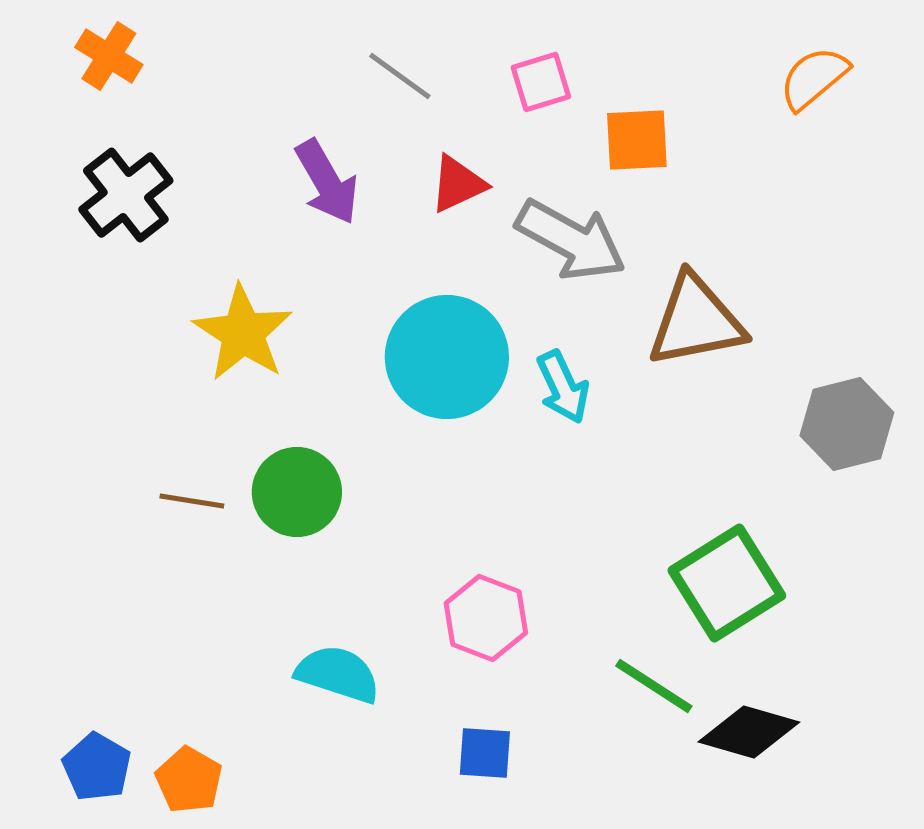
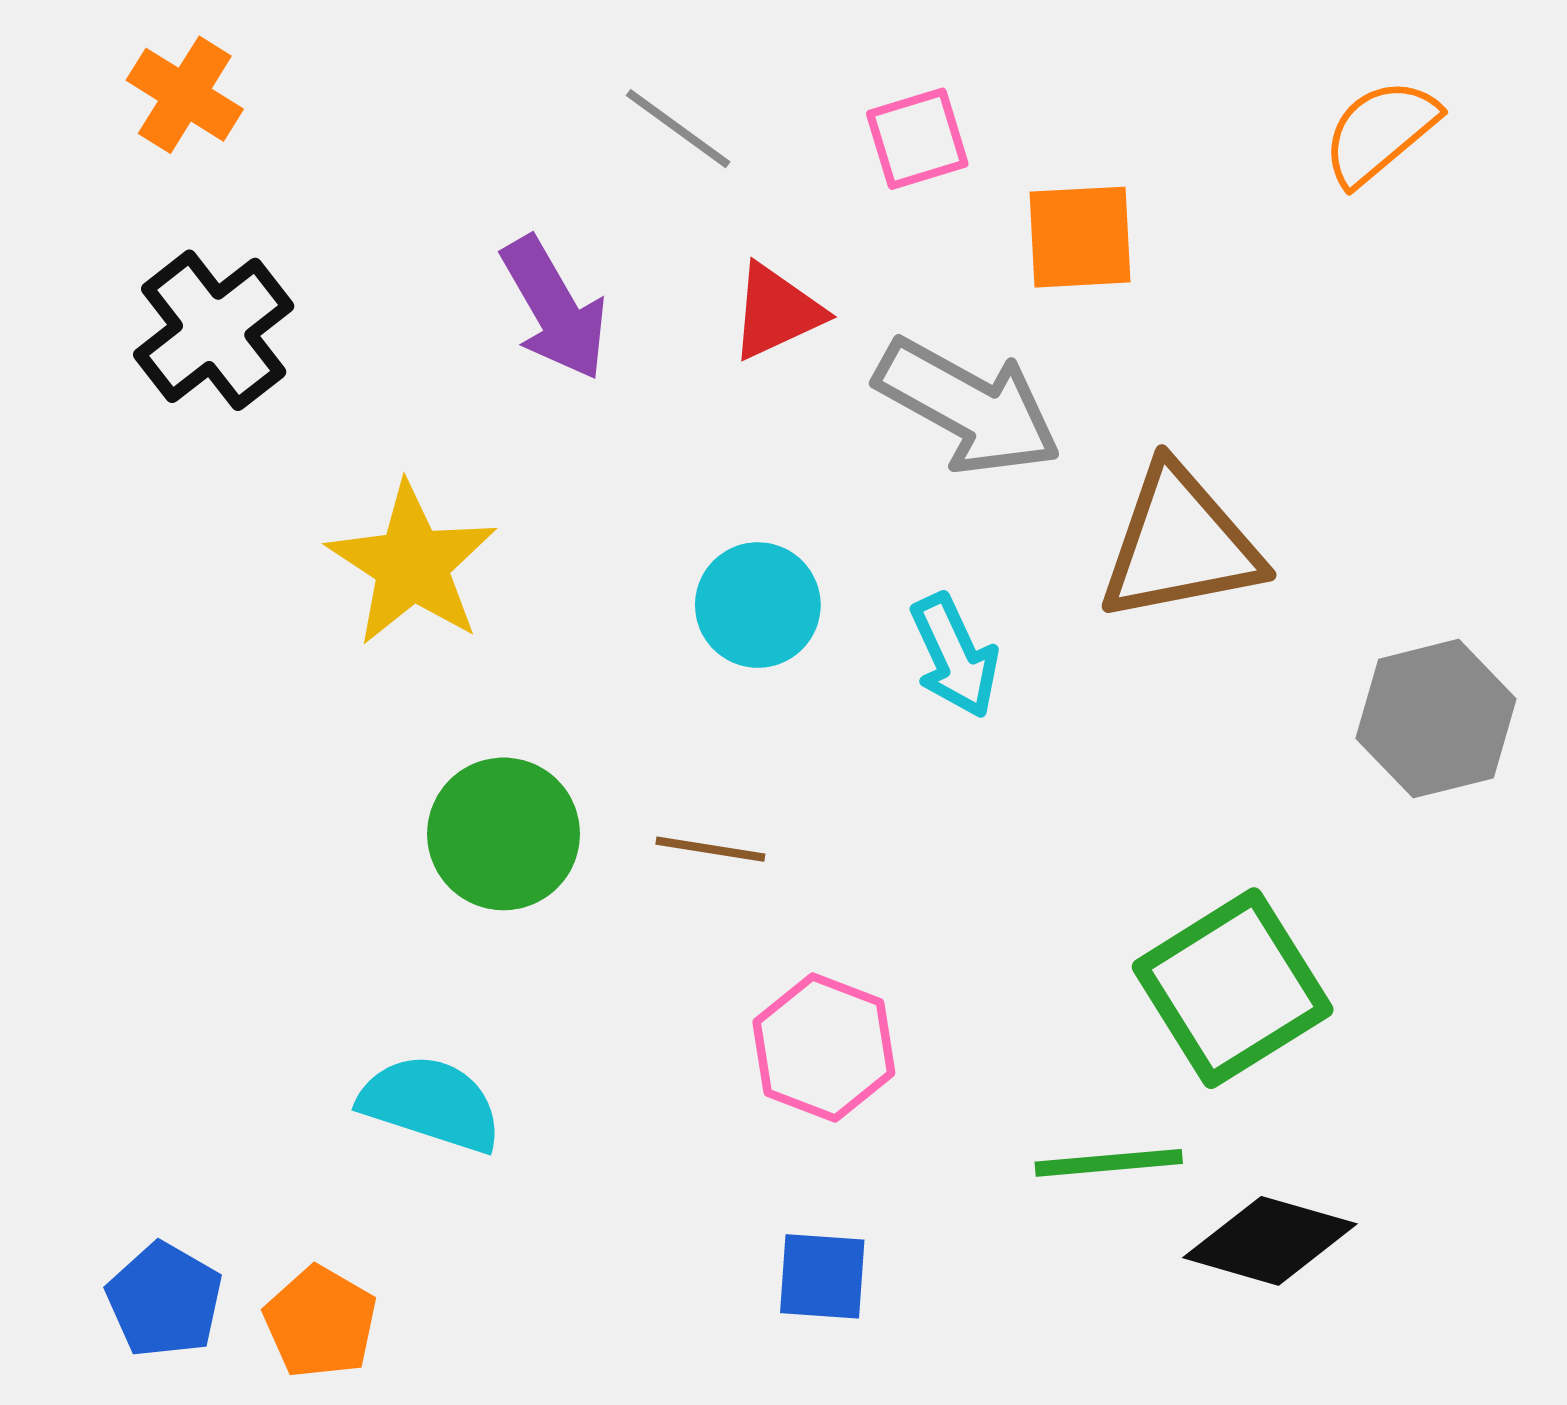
cyan circle: (447, 357) -> (758, 605), size x0.6
brown line: (192, 501) -> (710, 849), moved
cyan semicircle: (338, 674) -> (431, 1103), moved
green line: (654, 686) -> (1109, 1163), turned -38

